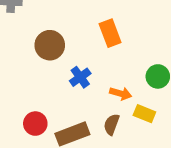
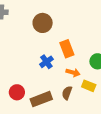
orange rectangle: (110, 33) -> (67, 49), moved
brown circle: (50, 45) -> (43, 23), moved

